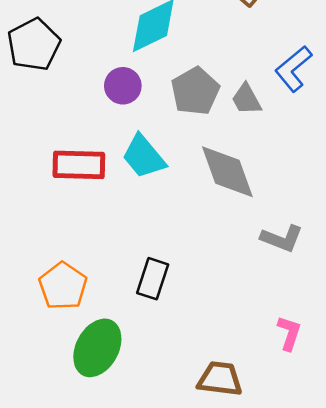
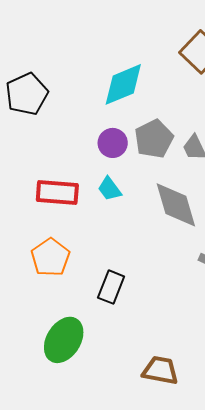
purple circle: (123, 86) -> (113, 143), moved
cyan trapezoid: (144, 157) -> (110, 189), size x0.7
orange pentagon: (63, 286) -> (50, 257), moved

